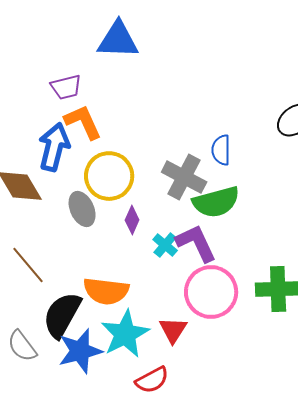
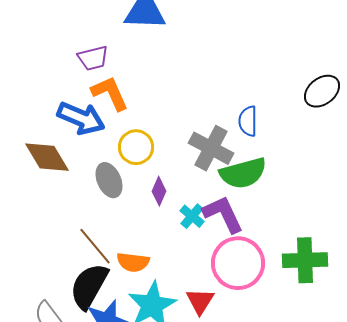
blue arrow: (54, 147) -> (81, 118), turned 99
yellow circle: (109, 176) -> (136, 147), size x0.7
brown line: (28, 265) -> (95, 246), moved
orange semicircle: (106, 291) -> (133, 262), size x0.7

